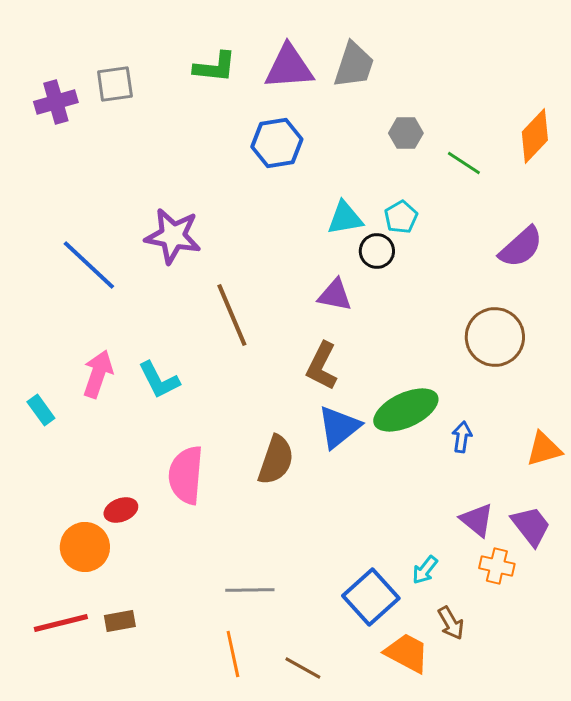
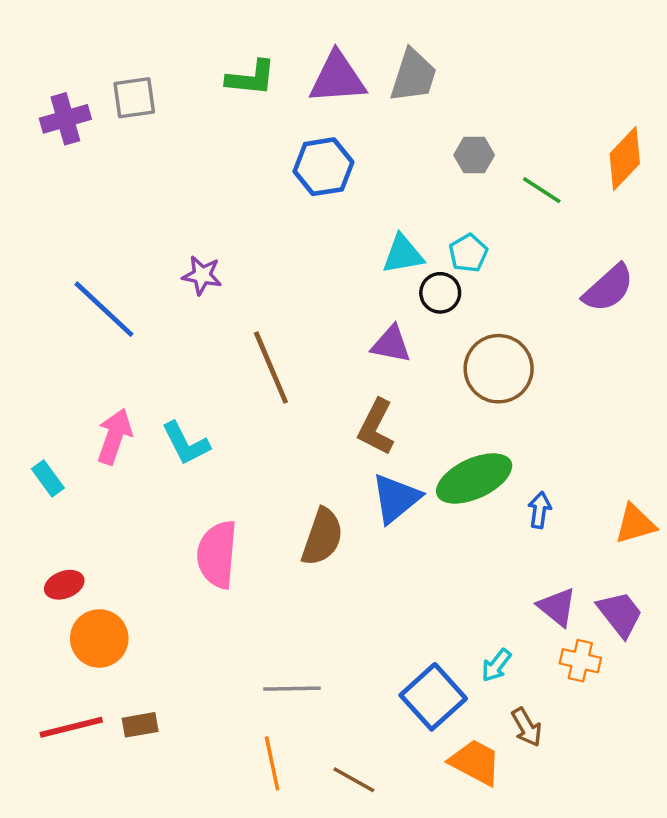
purple star: (173, 236) -> (202, 275), size x0.6
brown circle: (495, 337) -> (499, 369), moved
red ellipse: (121, 510) -> (64, 585), moved

